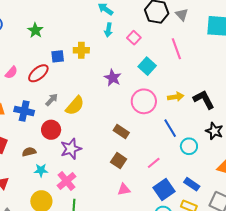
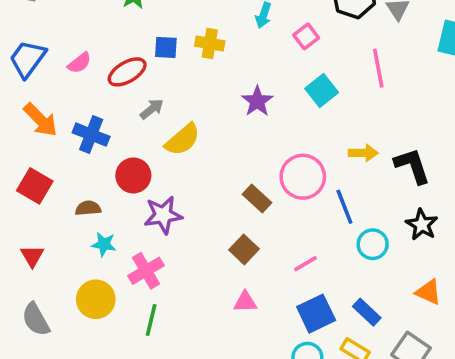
gray arrow: (52, 100) -> (152, 109), moved
pink circle: (144, 101) -> (303, 177), moved

